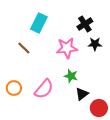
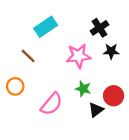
cyan rectangle: (39, 23) -> (46, 27), turned 30
orange circle: (14, 88) -> (15, 86), moved
red circle: (99, 108) -> (114, 96), moved

